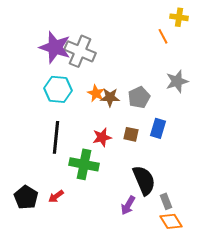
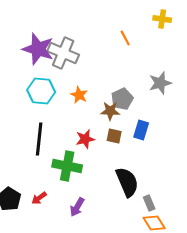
orange line: (163, 36) -> (125, 38), moved
brown star: (110, 97) -> (110, 111), moved
purple arrow: (128, 205) -> (77, 207), moved

